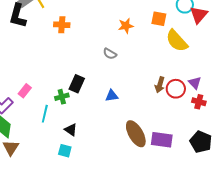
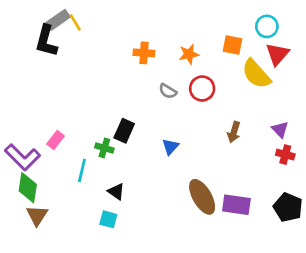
red triangle: (199, 15) -> (277, 54), moved
orange cross: (62, 25) -> (144, 53), moved
red circle: (176, 89) -> (202, 89), moved
blue triangle: (112, 96) -> (170, 147), turned -40
green cross: (62, 97) -> (104, 148), turned 32

